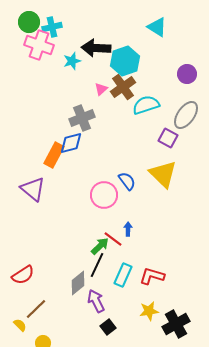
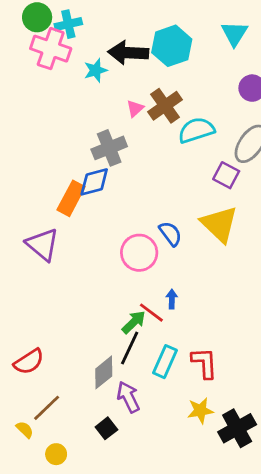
cyan triangle: (157, 27) -> (234, 34), moved, turned 30
cyan hexagon: (125, 61) -> (172, 46), moved
red L-shape: (152, 276) -> (204, 363), turned 70
black square: (108, 327) -> (106, 428), moved

